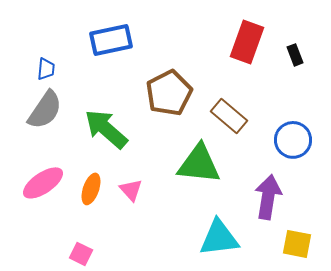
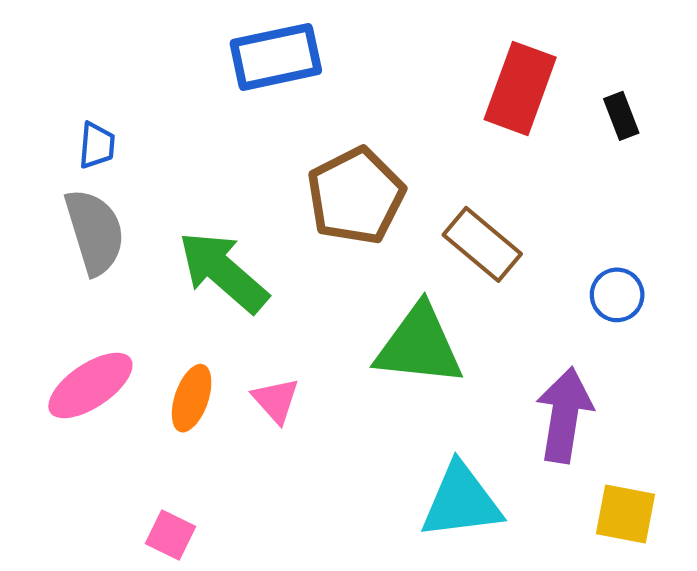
blue rectangle: (111, 40) -> (276, 57), moved
gray semicircle: (45, 110) -> (95, 232), turned -51
blue circle: (293, 140) -> (617, 295), size x0.7

